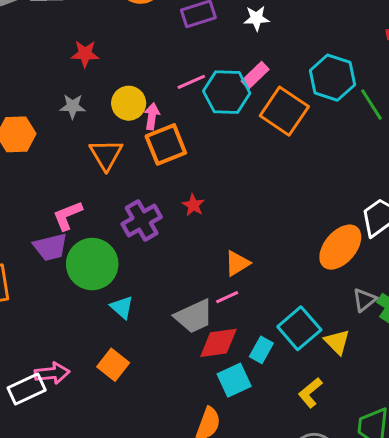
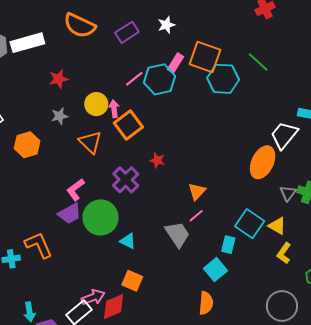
cyan hexagon: (332, 78) -> (223, 79), moved
orange square: (284, 111) -> (205, 57), moved
gray trapezoid: (194, 316) -> (177, 234), turned -84
red diamond: (218, 343) -> (114, 307), moved
yellow L-shape: (310, 393) -> (284, 253), moved

